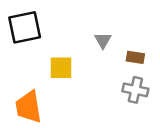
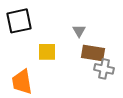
brown rectangle: (135, 57) -> (93, 53), moved, size x1.6

